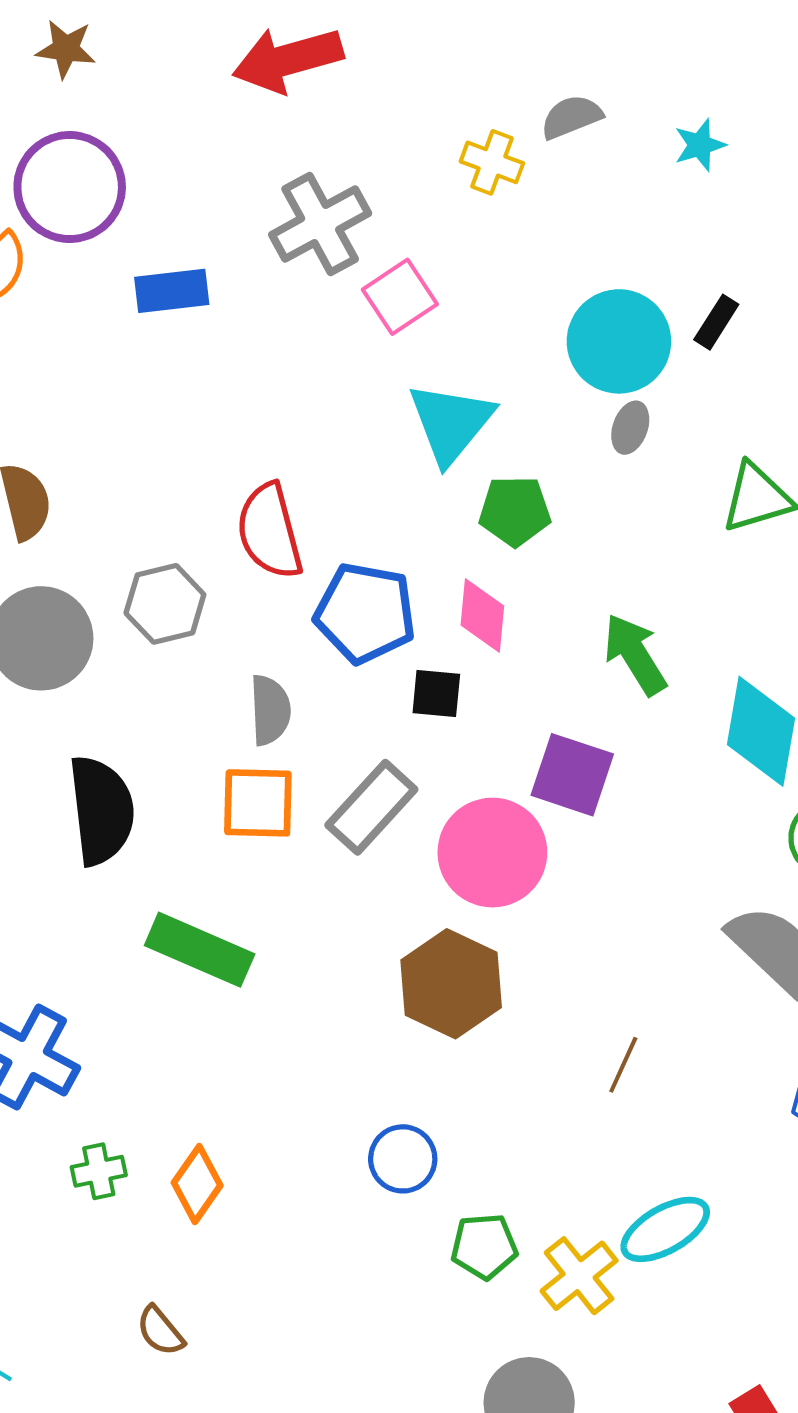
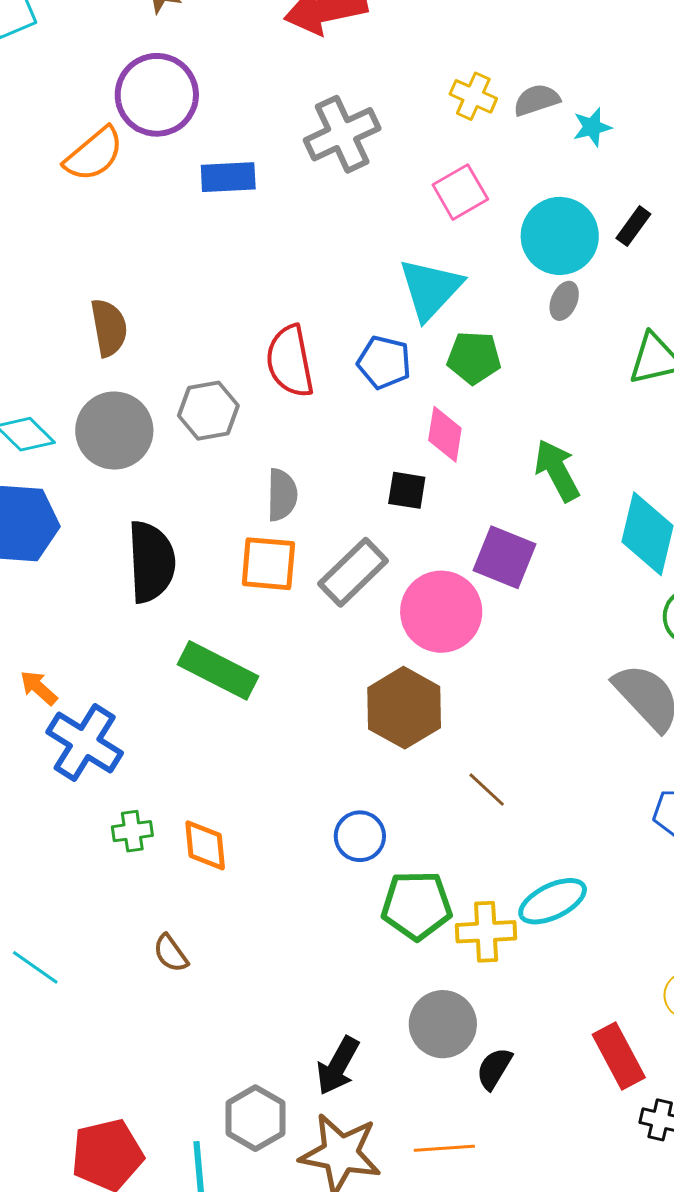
gray semicircle: (571, 117) -> (537, 100), moved
cyan star: (700, 145) -> (592, 127), moved
pink square: (400, 297) -> (460, 192), moved
blue pentagon: (365, 613) -> (384, 362), moved, size x0.7
brown line: (623, 1065) -> (487, 790), moved, turned -75
orange diamond: (197, 1184) -> (205, 845), turned -44
green pentagon: (484, 1246) -> (417, 905), size x1.4
yellow cross: (579, 1276) -> (486, 932), turned 32

